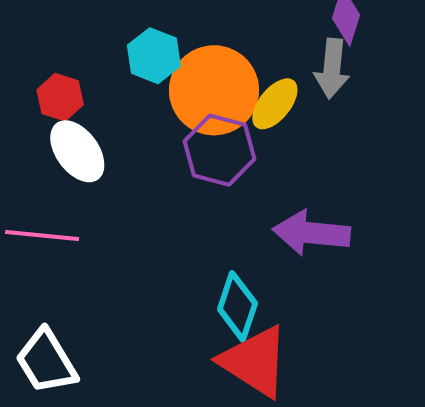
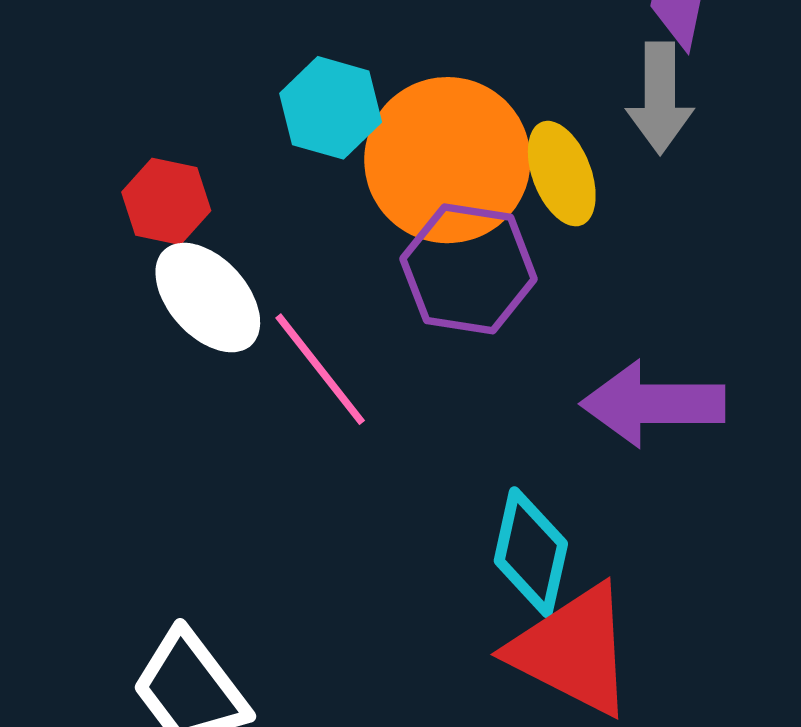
yellow ellipse: (275, 104) -> (562, 174), turned -54
pink line: (42, 235) -> (320, 369), moved, turned 52

